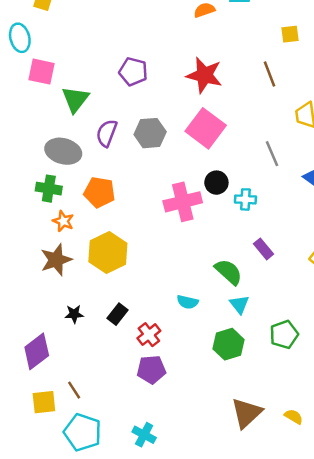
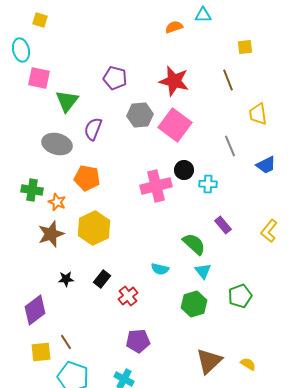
gray hexagon: (150, 133) -> (140, 115), moved
green cross: (49, 189) -> (32, 190), moved
purple pentagon: (151, 370) -> (138, 341), moved

